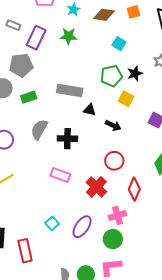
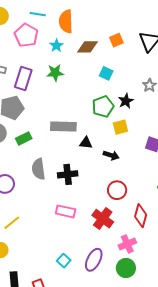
yellow square: (126, 99) -> (120, 127), turned -35
gray semicircle: (39, 129) -> (38, 169), turned -30

